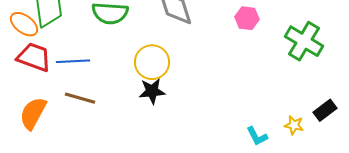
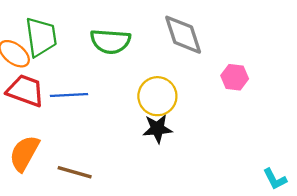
pink hexagon: (247, 18) -> (235, 77), moved
brown line: (80, 98) -> (75, 172), moved

